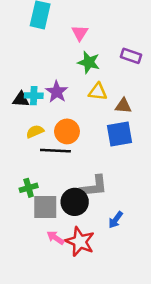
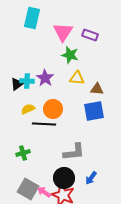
pink triangle: (80, 33) -> (63, 32), size x1.5
purple rectangle: (131, 56) -> (90, 35), moved
black triangle: (21, 99) -> (17, 84), turned -40
black circle: (75, 202) -> (64, 178), moved
gray square: (45, 207) -> (28, 189), moved, turned 30

